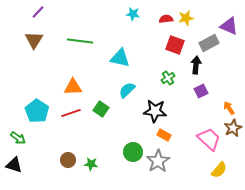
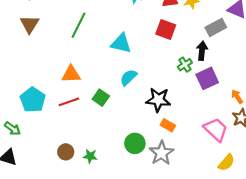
green line: (80, 41) -> (78, 25), turned -70
red square: (175, 45) -> (166, 30), moved
green cross: (168, 78) -> (185, 65), moved
purple square: (201, 91) -> (207, 78), size x1.5

